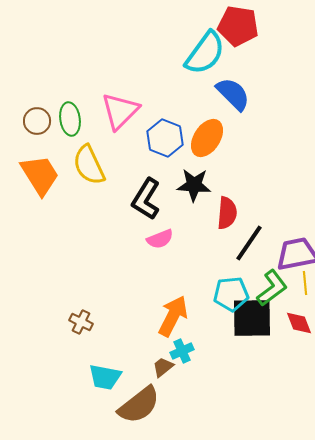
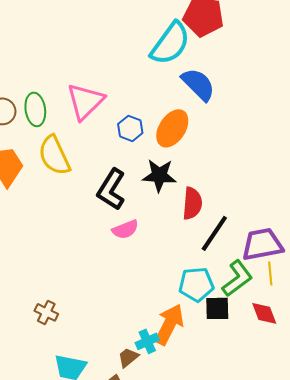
blue hexagon: (165, 138) -> (130, 128), size x0.7
orange arrow: (173, 316) -> (169, 324), moved
black square: (252, 318) -> (217, 308), size x0.6

